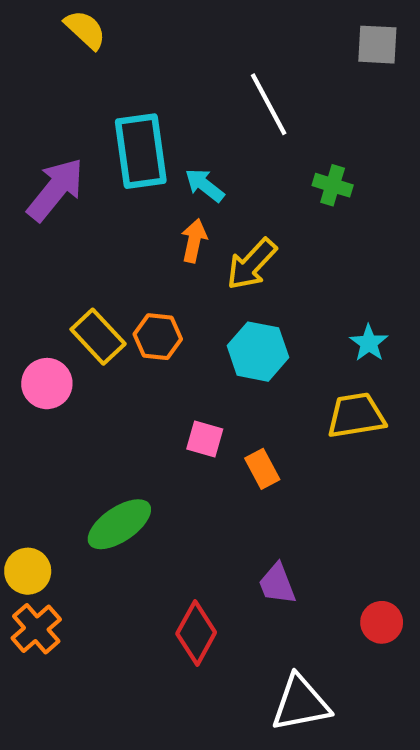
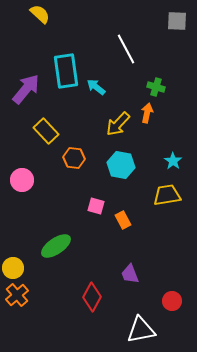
orange arrow: (194, 241) -> (147, 113), moved
yellow rectangle: (98, 337) -> (46, 131), moved
red circle: (382, 622) -> (172, 301), moved

